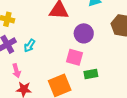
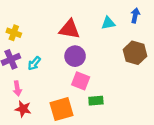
purple circle: (84, 33) -> (75, 56), moved

